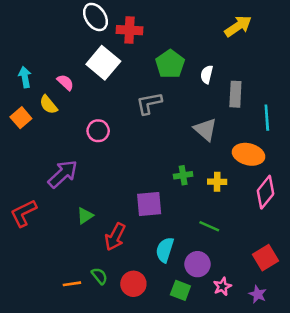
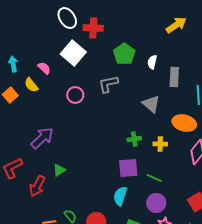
pink circle: (98, 131) -> (75, 95), moved
purple square: (149, 204) -> (128, 168), moved
red arrow: (115, 237) -> (37, 186), moved
purple circle: (197, 264) -> (156, 203), moved

